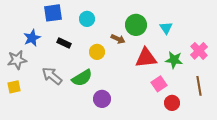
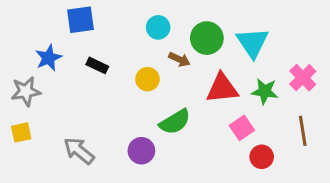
cyan circle: (87, 19) -> (158, 27), moved
cyan triangle: (166, 28) -> (253, 43), size x1.6
gray arrow: (52, 76) -> (79, 151), moved
green semicircle: (82, 78) -> (175, 122), moved
purple circle: (102, 99) -> (141, 151), moved

